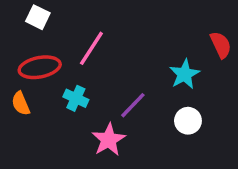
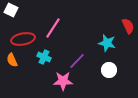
white square: (38, 17) -> (11, 10), moved
cyan star: (185, 74) -> (107, 43), turned -30
pink star: (109, 140) -> (63, 81), turned 30

